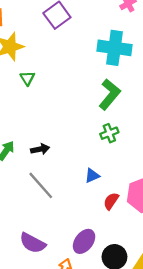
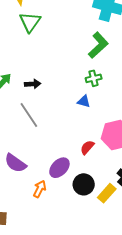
green triangle: (27, 78) -> (30, 22), size x1.6
blue triangle: (92, 176) -> (84, 101), moved, turned 32
red semicircle: (111, 201) -> (87, 147), moved

